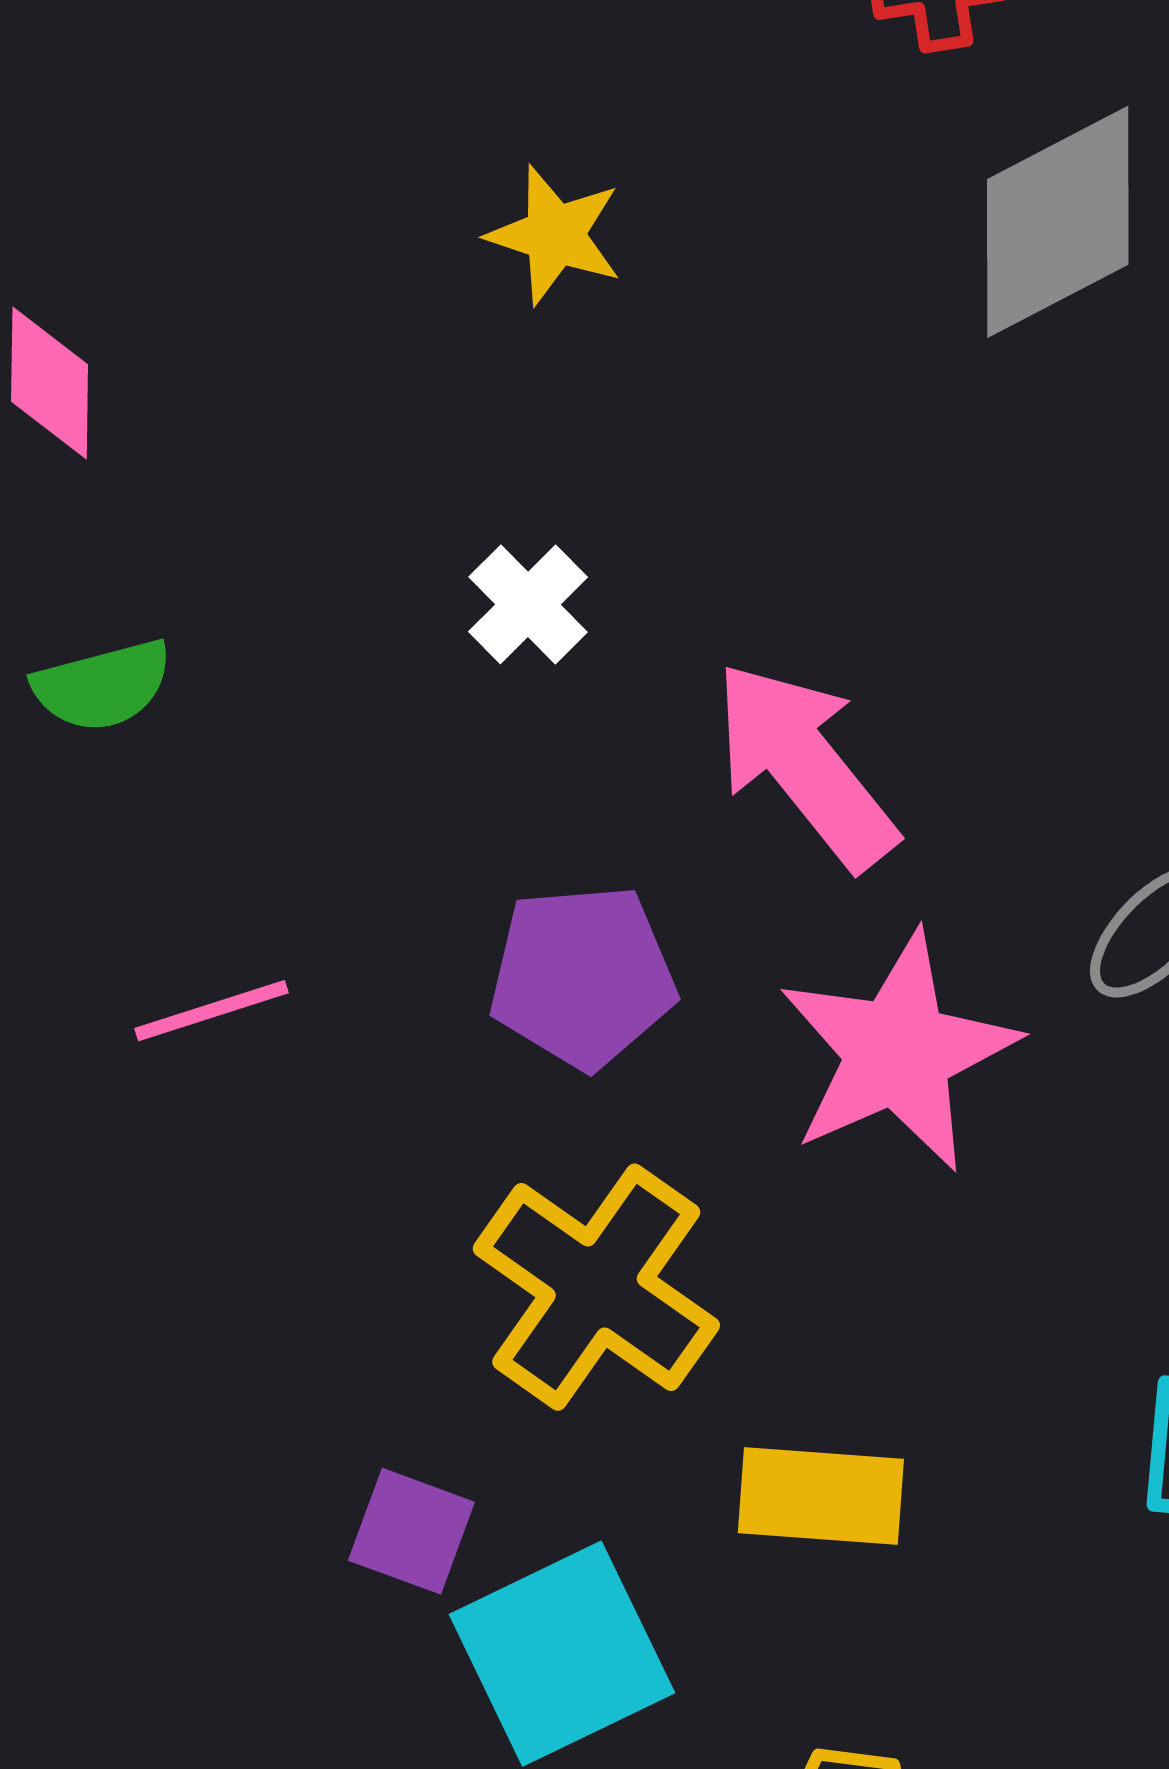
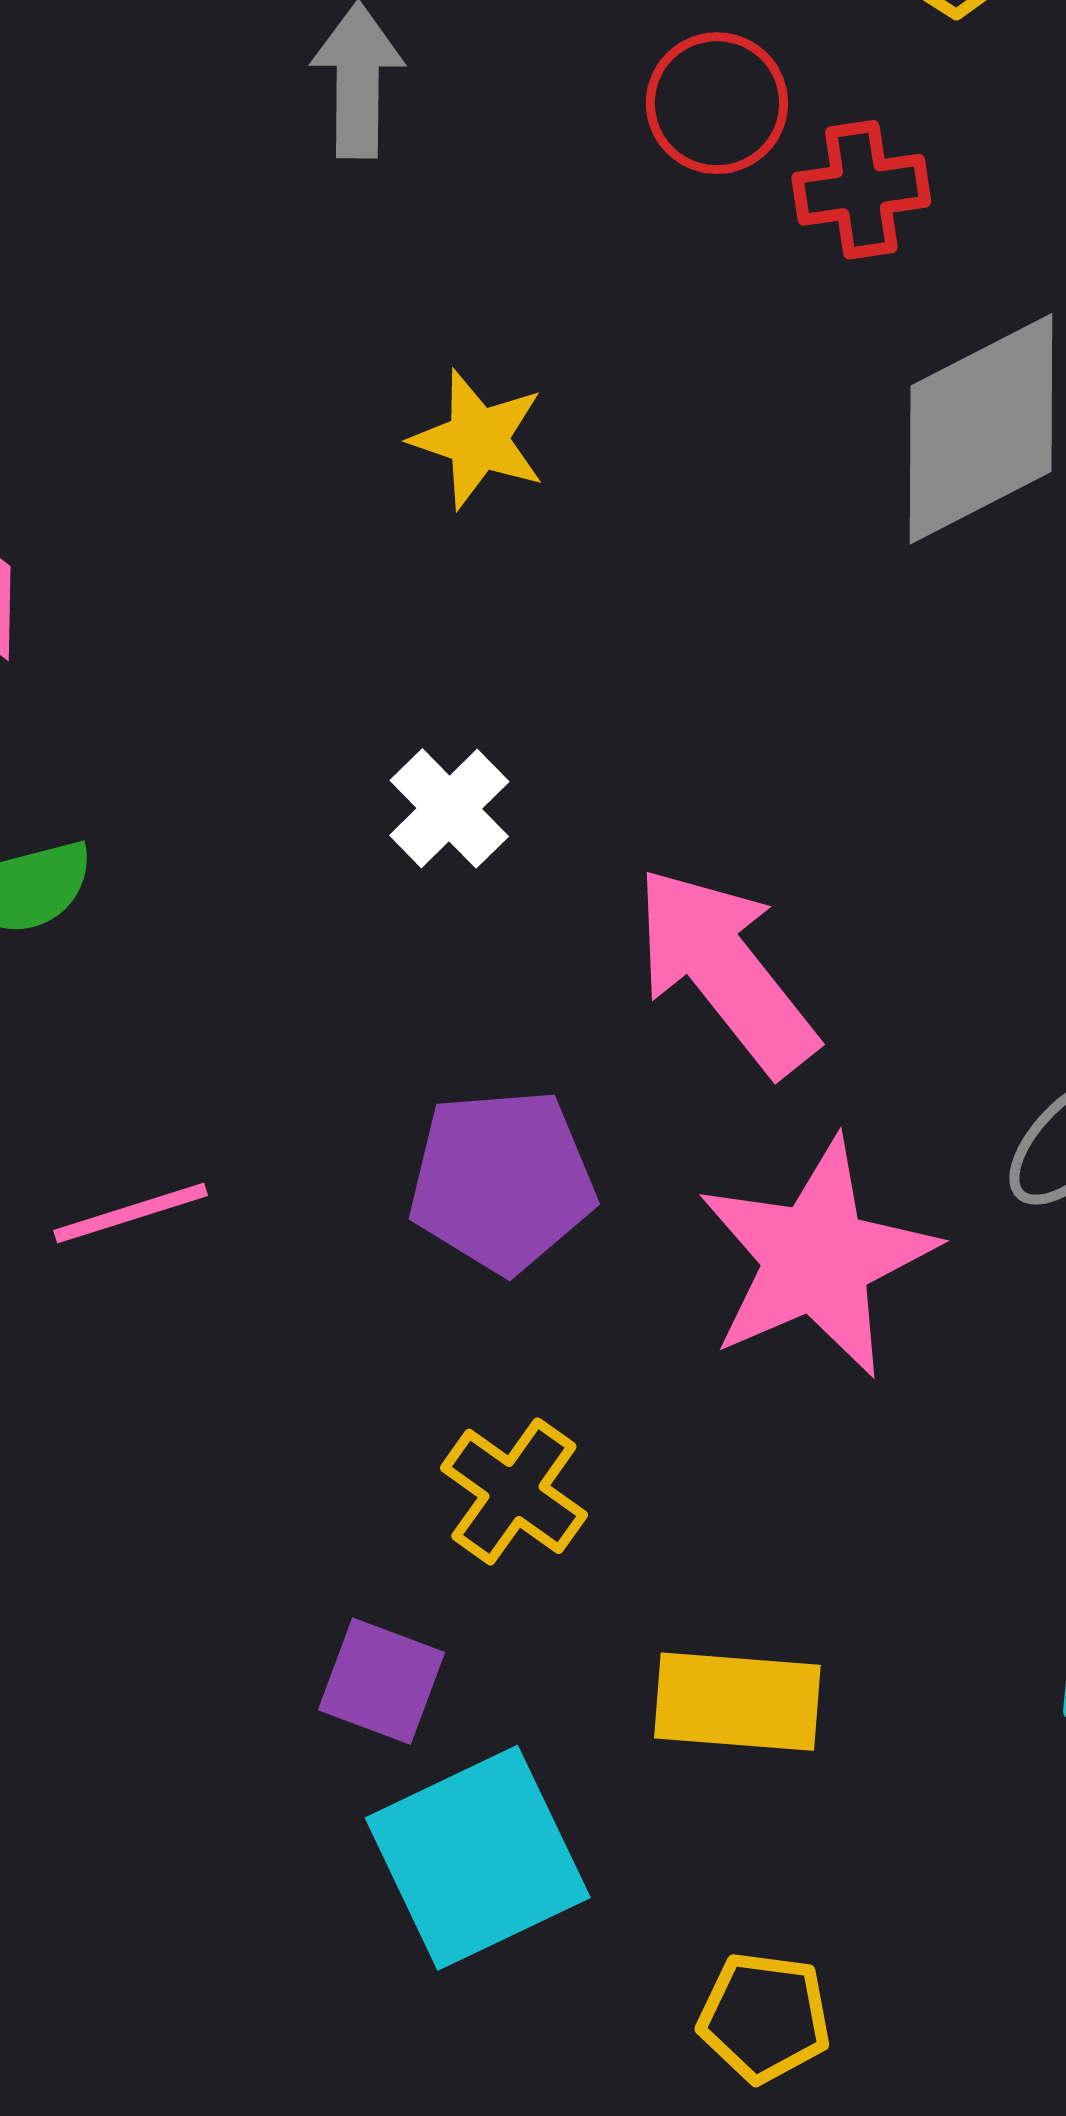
yellow cross: (596, 1287) -> (514, 1491), size x0.6
purple square: (411, 1531) -> (381, 1681), moved

